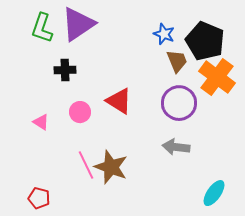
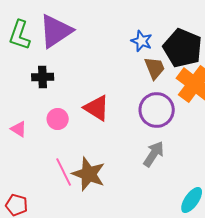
gray arrow: (176, 147) -> (154, 154), turned 116

